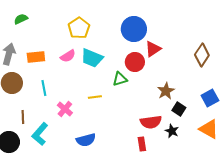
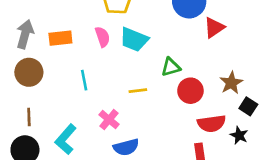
pink semicircle: (68, 56) -> (102, 37), turned -77
red circle: (135, 62) -> (190, 91), moved
cyan line: (44, 88) -> (84, 80), moved
pink cross: (65, 109) -> (109, 120), moved
brown line: (23, 117) -> (29, 117), moved

